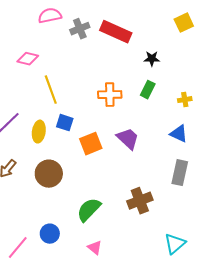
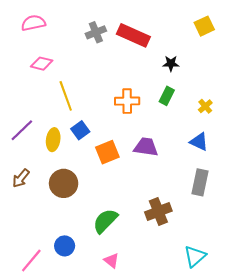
pink semicircle: (50, 16) -> (33, 23), moved
yellow cross: (185, 100) -> (205, 106), turned -32
blue square: (65, 123) -> (80, 130), turned 36
purple trapezoid: (128, 139) -> (146, 147), turned -35

